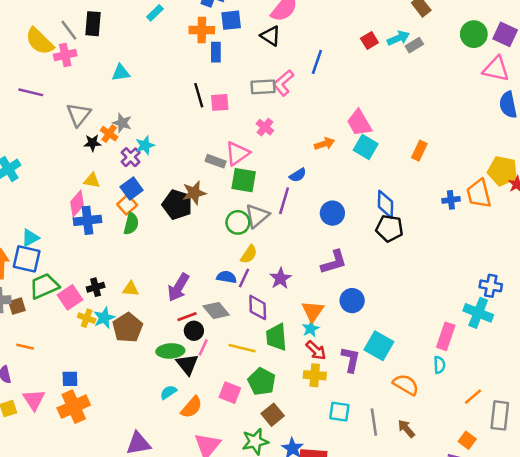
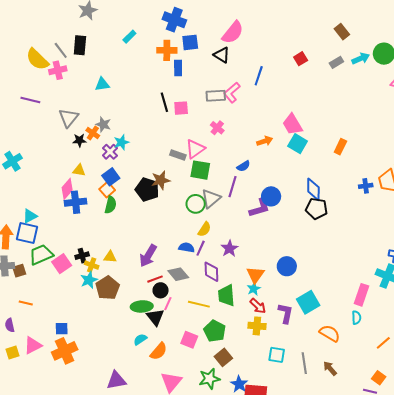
cyan arrow: (398, 38) -> (361, 58), moved
purple L-shape: (334, 262) -> (259, 208), moved
yellow cross: (87, 318) -> (92, 265), moved
cyan square: (379, 346) -> (308, 302), turned 30
pink triangle: (34, 400) -> (33, 345), turned 36

